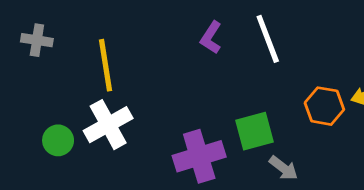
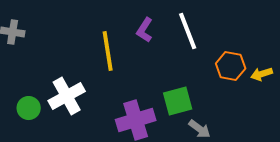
yellow line: (106, 65) -> (108, 51), moved
orange hexagon: (324, 106) -> (231, 66), moved

